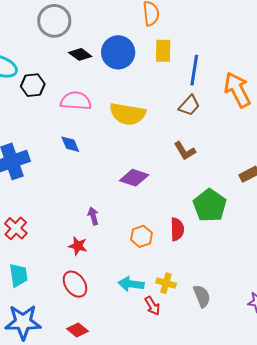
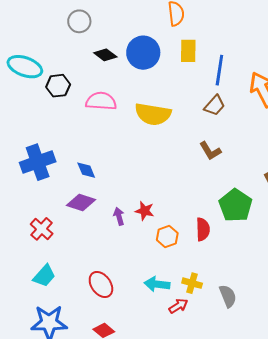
gray circle: (54, 21) -> (79, 21), size x0.7
blue diamond: (70, 144) -> (86, 170), moved
purple diamond: (134, 178) -> (81, 203), moved
red star: (78, 246) -> (145, 211), moved
cyan trapezoid: (18, 275) -> (44, 276), turned 50
red arrow: (152, 306) -> (178, 306), turned -90

